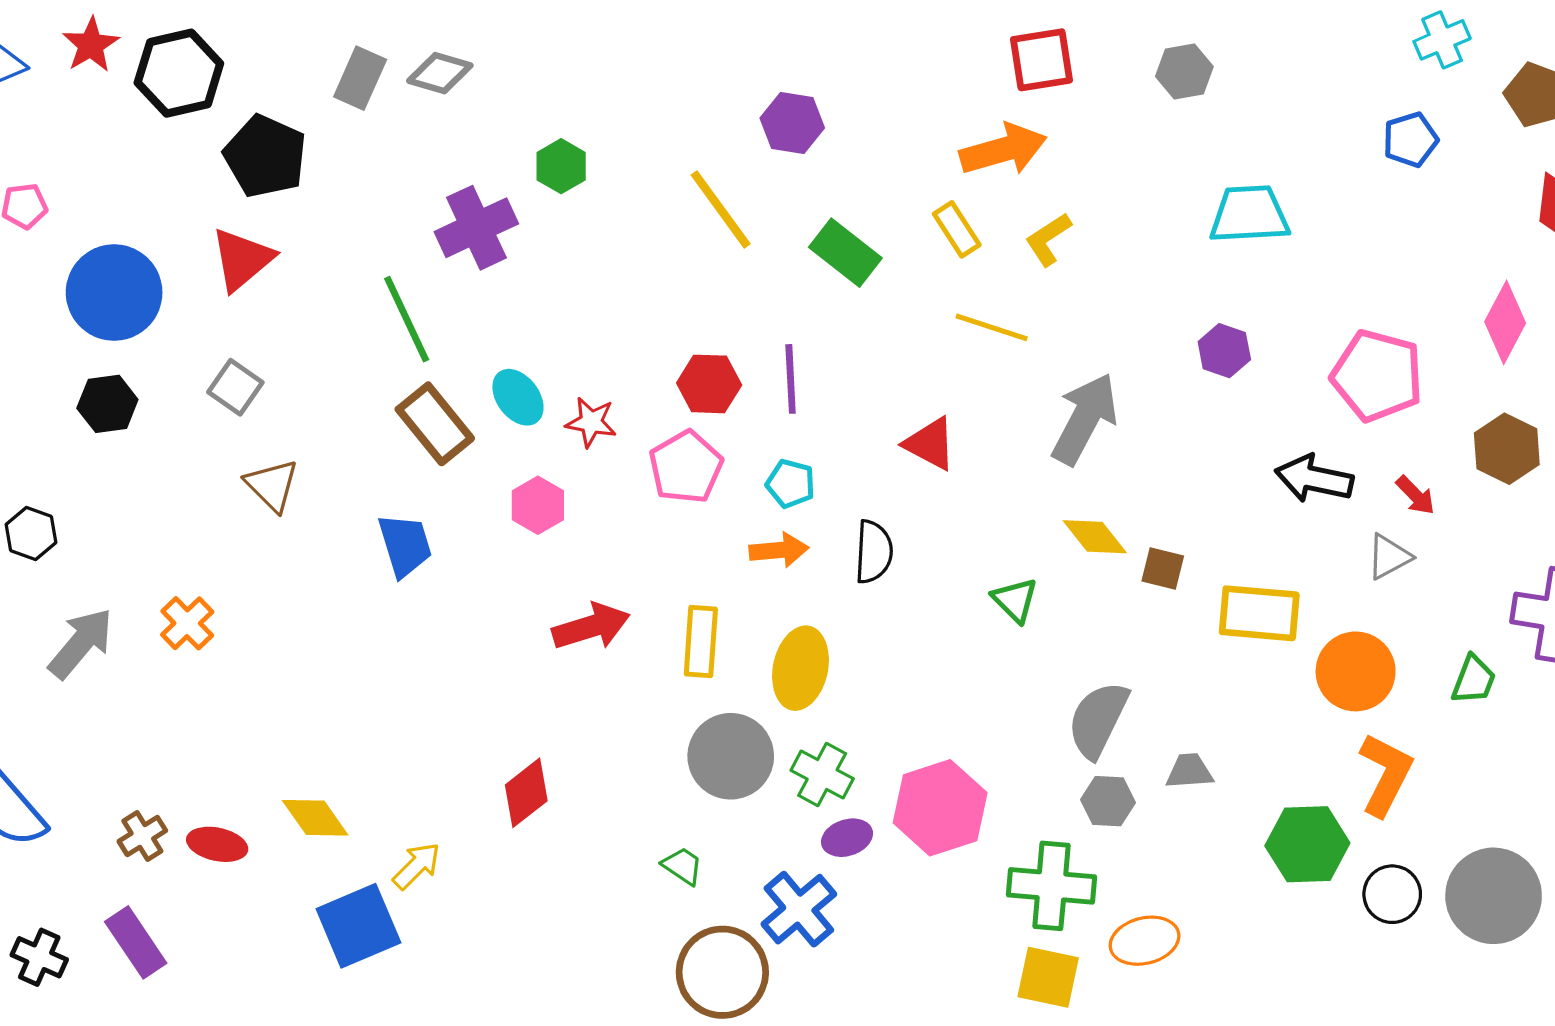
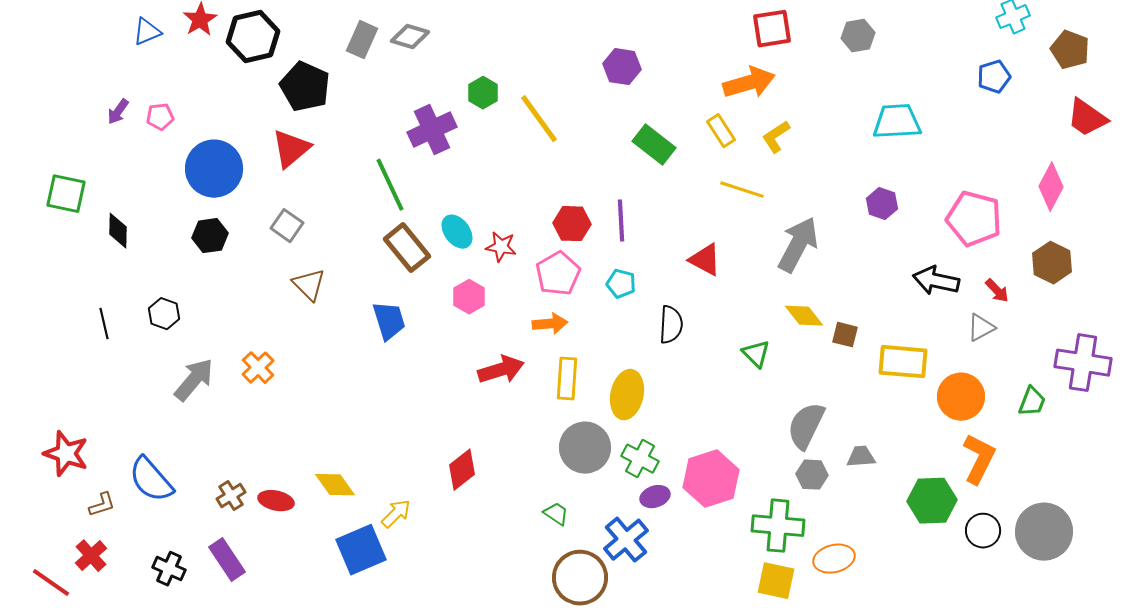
yellow line: (721, 209) -> (539, 119), moved
orange arrow: (779, 550) -> (550, 324), moved

